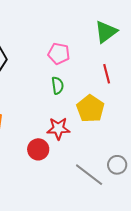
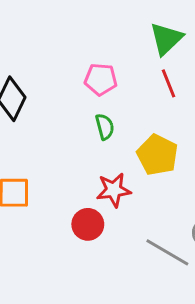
red line: (107, 74) -> (168, 83), moved

